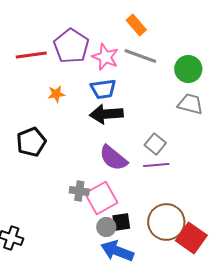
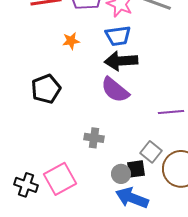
gray square: (155, 144) -> (151, 152), moved
purple semicircle: (113, 158) -> (115, 90), moved
pink square: (101, 198) -> (60, 179), moved

